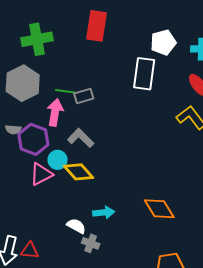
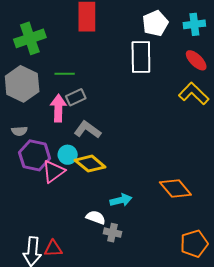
green line: (65, 91) -> (65, 74), moved
gray rectangle: (84, 96) -> (76, 97), moved
purple hexagon: (33, 139) -> (35, 155), moved

